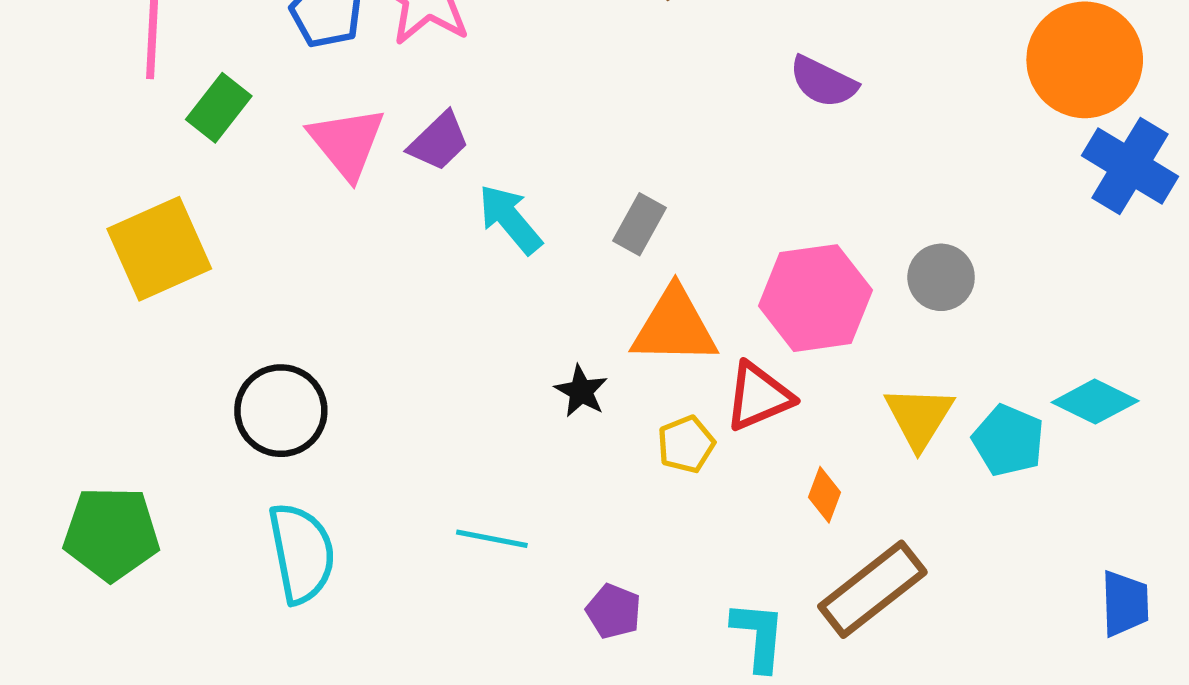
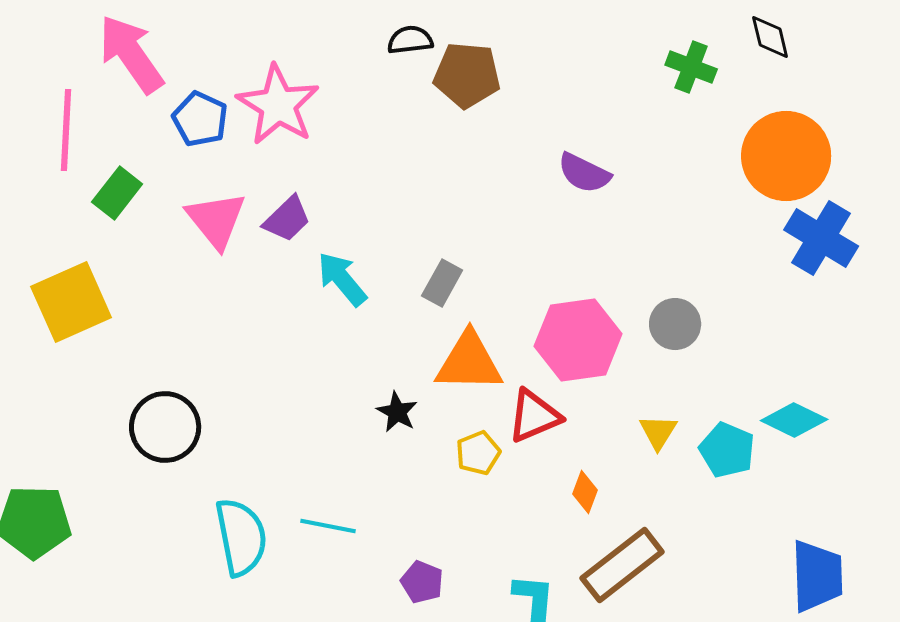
yellow triangle: (919, 417) -> (658, 432), size x0.7
cyan semicircle: (302, 553) -> (241, 537), moved
blue trapezoid: (1125, 603) -> (817, 576), size x1.4

